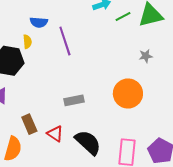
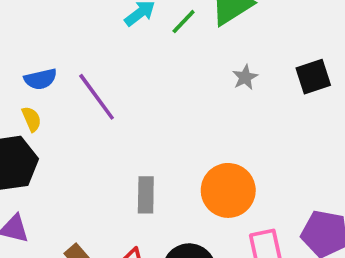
orange circle: (128, 94) -> (228, 190), moved
gray rectangle: (74, 100) -> (146, 195), turned -60

